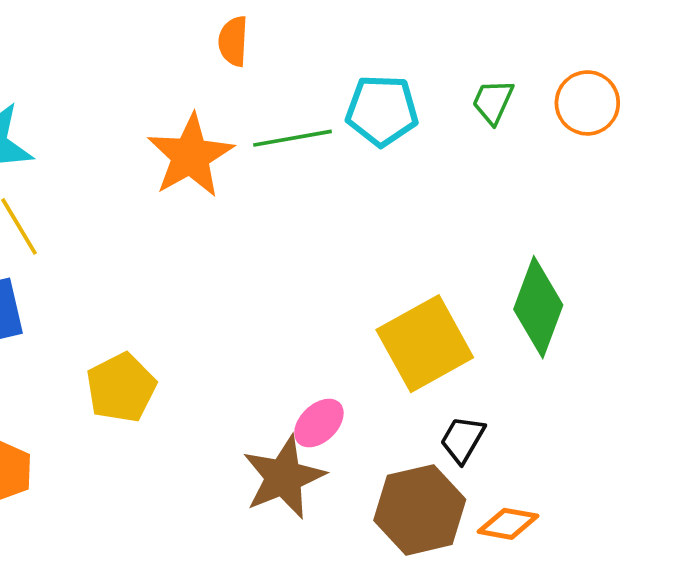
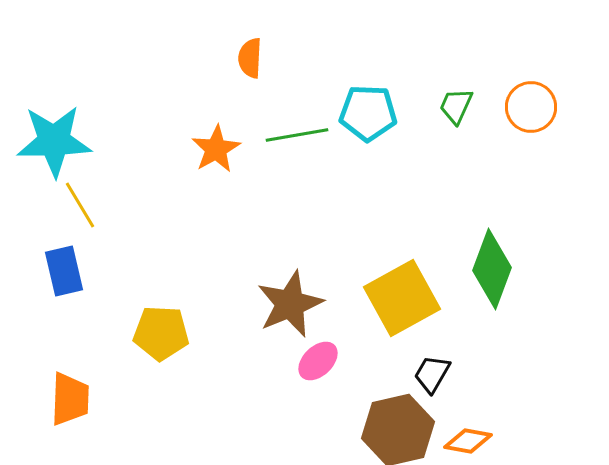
orange star: (190, 156) -> (216, 149), size x0.7
yellow pentagon: (121, 388) -> (161, 333), turned 30
brown star: (284, 477) -> (290, 304), moved

